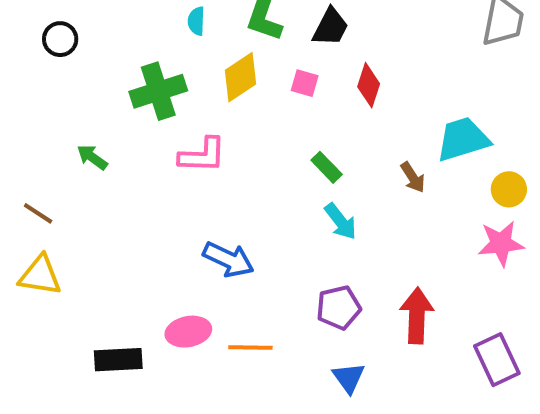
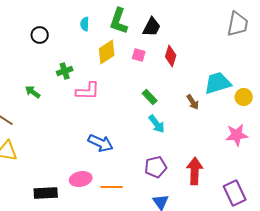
black circle: (60, 39) -> (40, 35), moved
green cross: (158, 91) -> (65, 71), moved, size x0.6
yellow circle: (509, 189) -> (244, 97), moved

